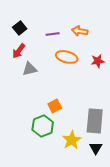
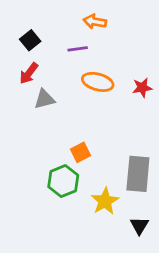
orange arrow: (80, 31) -> (95, 22), moved
black triangle: (96, 148) -> (139, 226), moved

